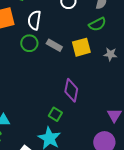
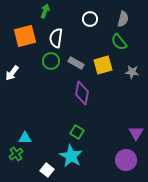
green semicircle: (97, 24) -> (119, 42), turned 78
purple diamond: (71, 90) -> (82, 93), moved

